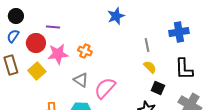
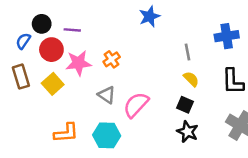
black circle: (16, 16) -> (42, 24), moved
orange cross: (85, 51) -> (112, 59), turned 32
black square: (158, 88) -> (185, 105), moved

